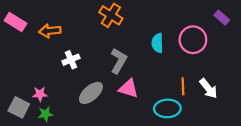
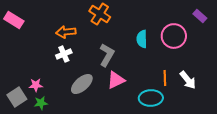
orange arrow: (50, 31) -> (66, 32), moved
pink triangle: (129, 89) -> (116, 80), turned -42
gray square: (19, 107) -> (17, 97), turned 30

